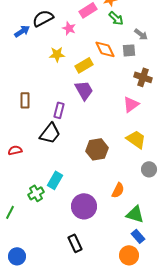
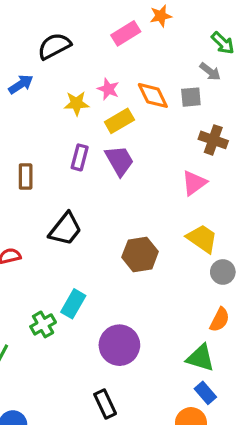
green arrow: (116, 18) -> (223, 43), moved
pink star: (69, 28) -> (108, 89), moved
blue arrow: (22, 31) -> (21, 84), moved
purple rectangle: (59, 110) -> (80, 157), moved
gray circle: (149, 169) -> (223, 272), moved
orange semicircle: (118, 190) -> (220, 320), moved

